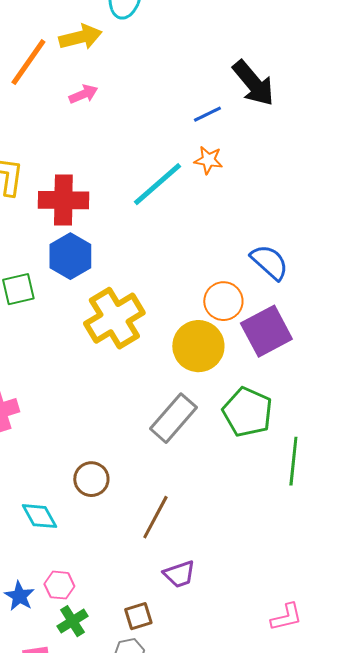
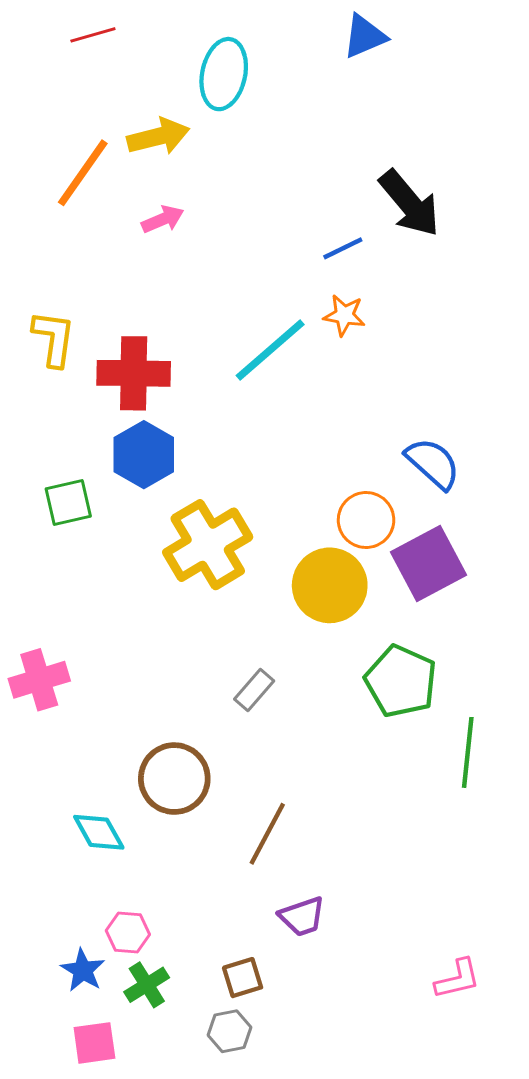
gray rectangle: (173, 418) -> (254, 690), moved, size x0.6
brown circle: (91, 479) -> (174, 779), size x1.4
blue star: (19, 596) -> (83, 970), moved

